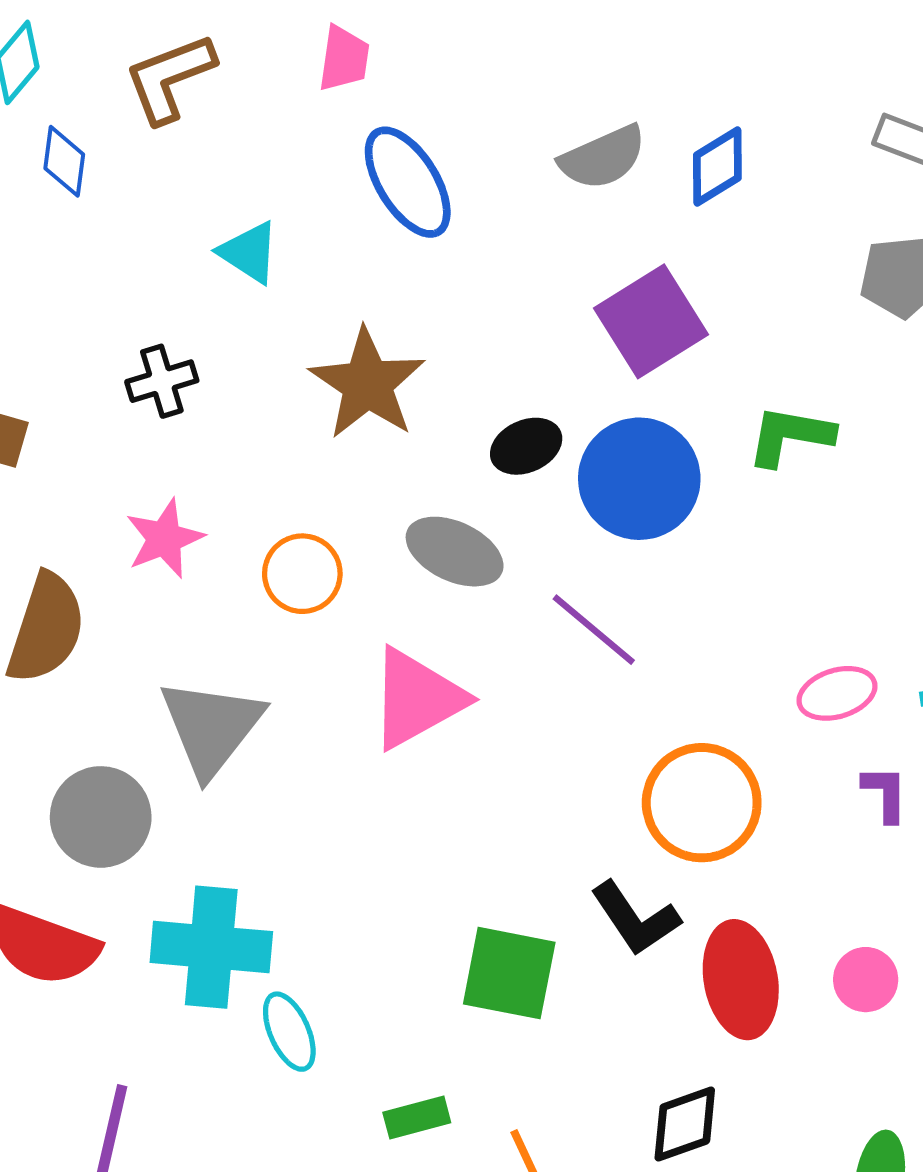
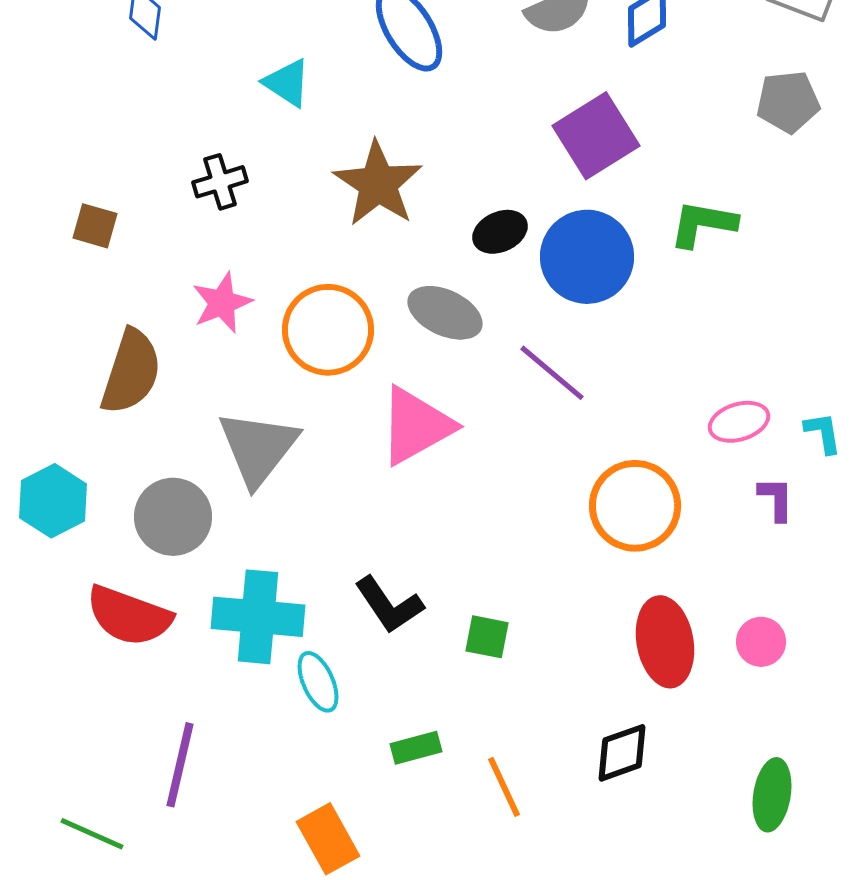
orange circle: (302, 574) -> (328, 330), size x1.5
black L-shape: (635, 918) -> (389, 605), moved
green square: (509, 973) -> (487, 637), size x0.6

